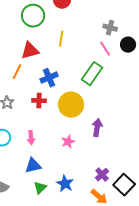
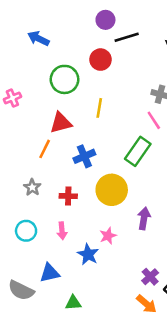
red cross: (39, 101) -> (68, 196), moved
blue triangle: (33, 166) -> (50, 273), moved
blue star: (65, 184) -> (88, 254), moved
green triangle: (40, 188) -> (73, 303), moved, turned 40

